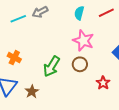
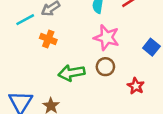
orange cross: (14, 58) -> (48, 39), moved
green arrow: (52, 66) -> (71, 73), turned 55

